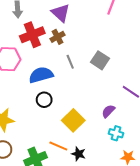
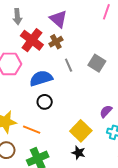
red cross: (32, 35) -> (32, 40), turned -30
yellow square: (73, 120) -> (81, 131), moved
orange line: (58, 146) -> (32, 130), moved

